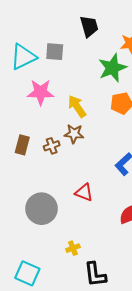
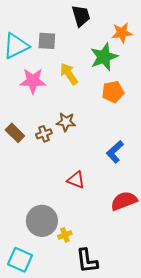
yellow arrow: (77, 106) -> (69, 74), moved
brown rectangle: (22, 145) -> (15, 133), turned -60
gray circle: (42, 209) -> (42, 221), moved

